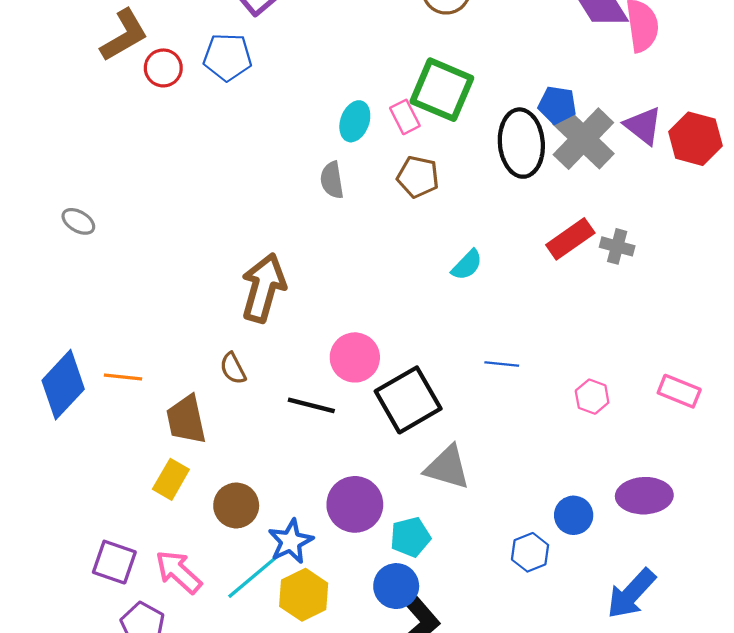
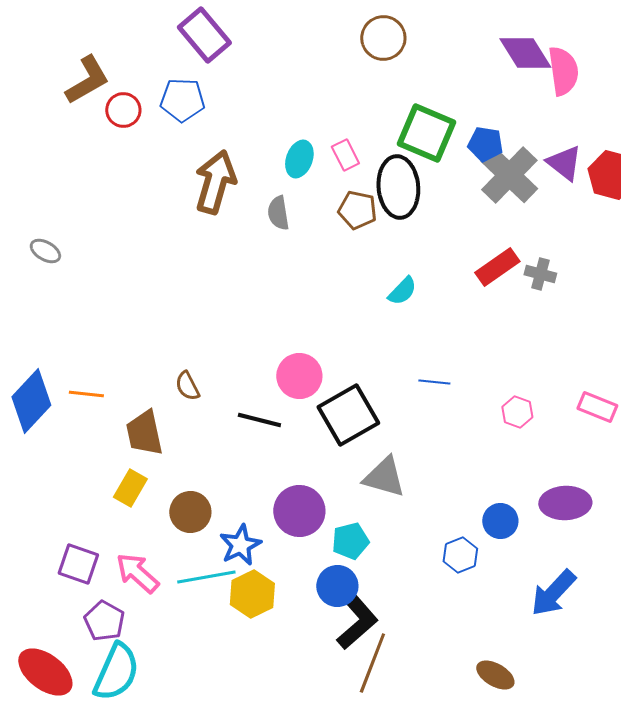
green square: (442, 90) -> (426, 133), moved
black ellipse: (521, 143) -> (398, 187), moved
brown arrow: (263, 288) -> (215, 182), moved
cyan line: (254, 576) -> (206, 577), turned 30

